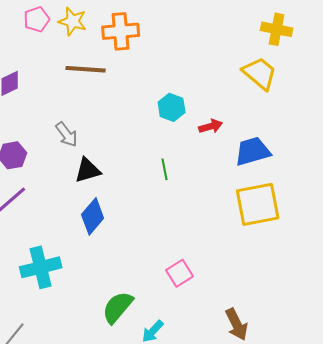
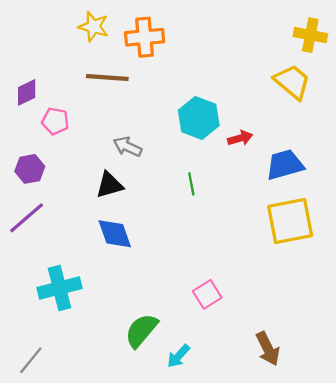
pink pentagon: (37, 19) -> (55, 121), moved, turned 30
cyan hexagon: (172, 107) -> (199, 118), size x1.4
gray arrow: (67, 134) -> (128, 147), moved, turned 152
blue diamond: (93, 216) -> (115, 234), turned -60

